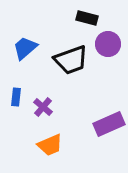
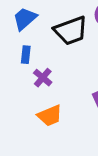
blue rectangle: (16, 97) -> (26, 55), moved

